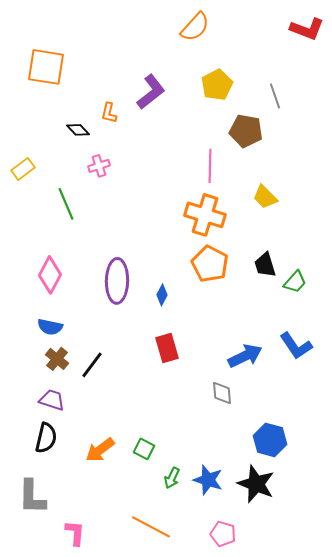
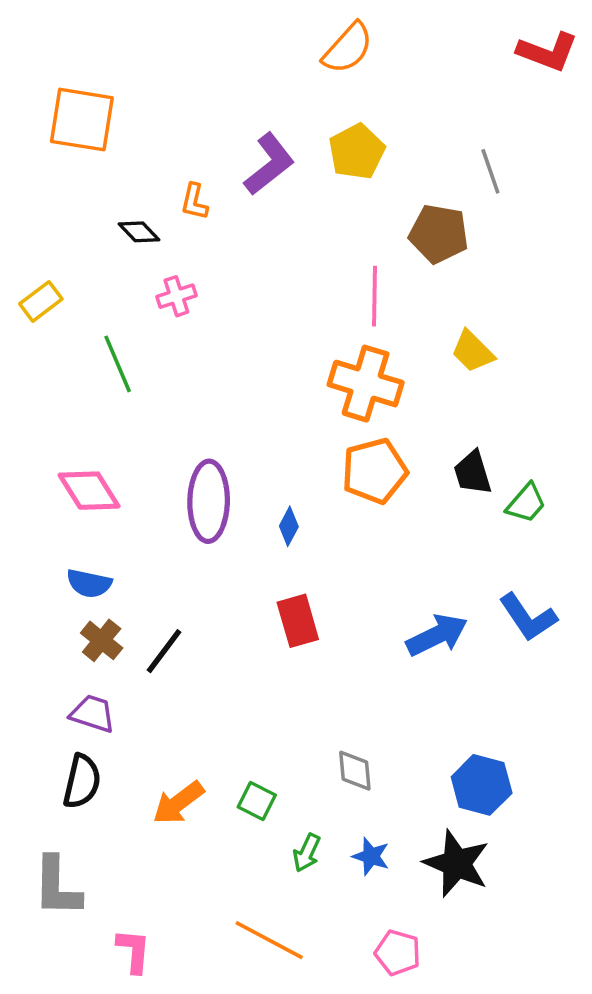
yellow pentagon: (217, 85) -> (357, 152), moved
orange pentagon: (210, 264) -> (374, 471), turned 30
pink diamond: (50, 275) -> (89, 491), turned -60
gray diamond: (222, 393) -> (355, 771), moved
blue star: (208, 480) -> (371, 856), size x0.7

